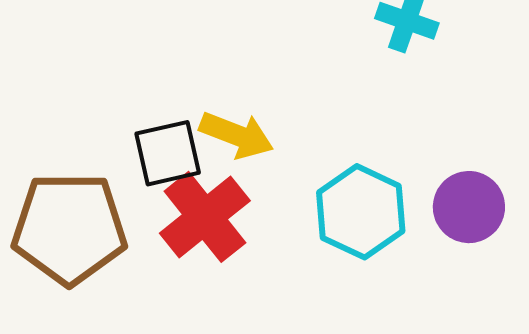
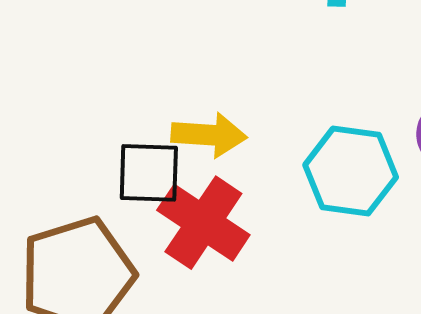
black square: (168, 153) -> (149, 173), turned 32

